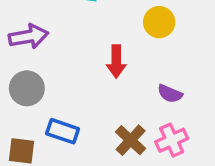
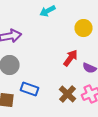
red arrow: (116, 61) -> (70, 58), moved, turned -144

